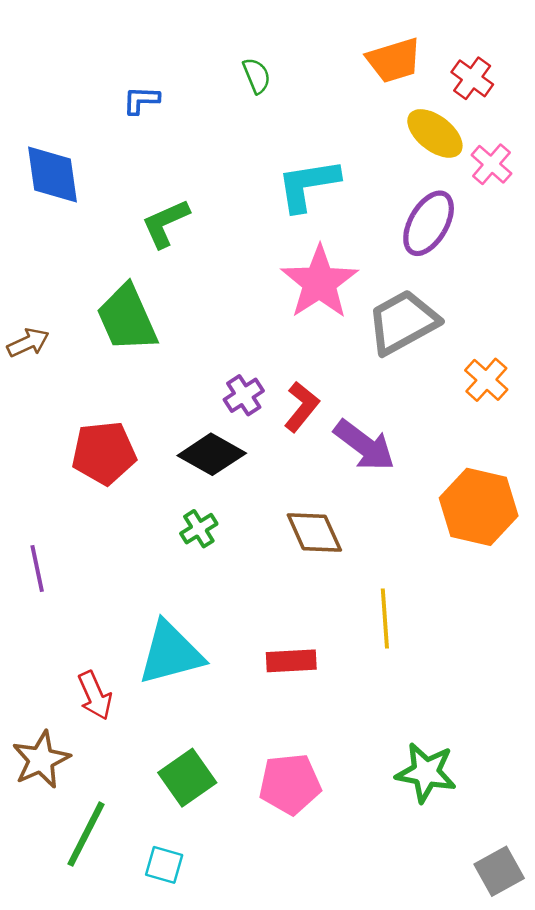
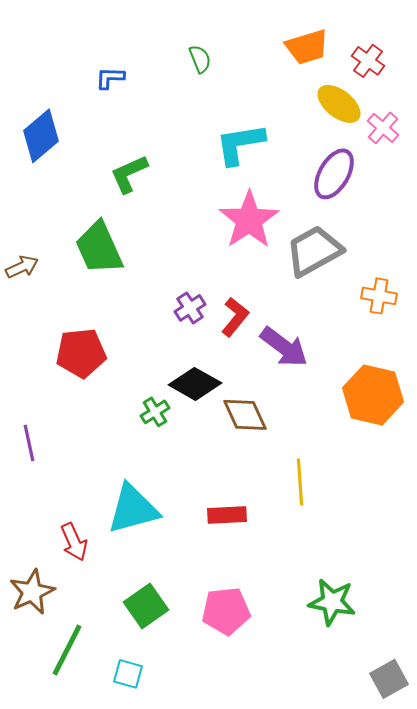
blue diamond: (53, 175) -> (41, 136), turned 58
orange cross: (486, 380) -> (379, 296), turned -32
black diamond: (212, 454) -> (195, 384), moved

